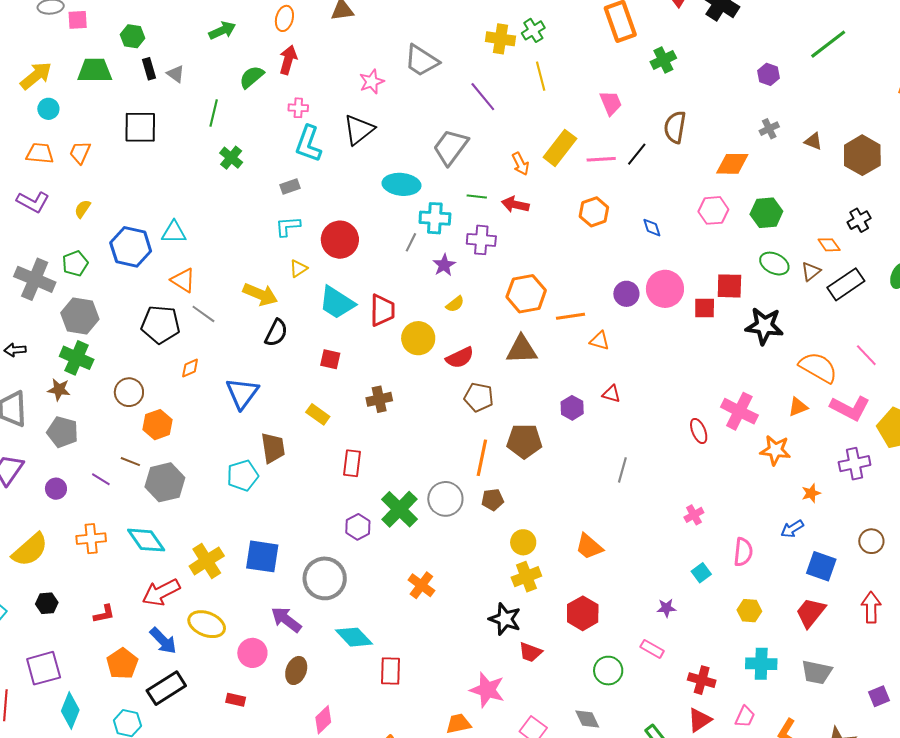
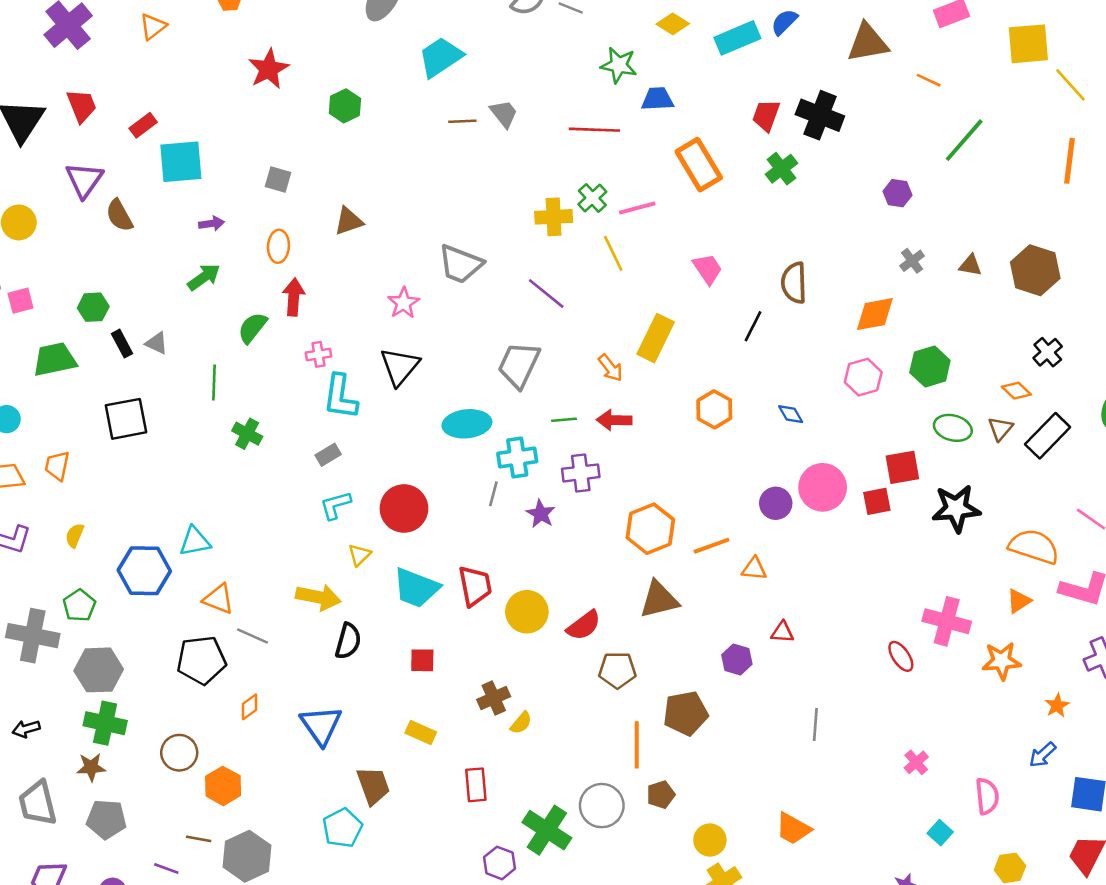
green cross: (663, 60) -> (781, 169), moved
pink line: (601, 159) -> (637, 208), moved
yellow semicircle: (455, 304) -> (521, 723), moved

